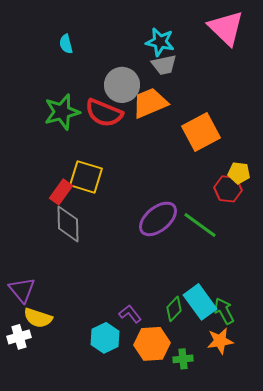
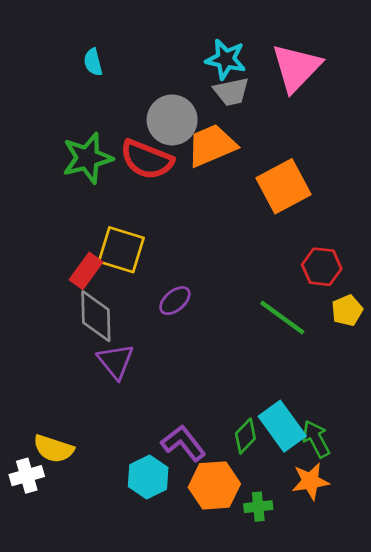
pink triangle: (226, 28) -> (296, 68), moved, turned 30
yellow pentagon: (239, 173) -> (347, 310), moved, turned -30
purple ellipse: (158, 219) -> (175, 301), moved, size x0.6
purple triangle: (22, 290) -> (116, 361), moved
purple L-shape: (130, 314) -> (183, 443), size x1.4

